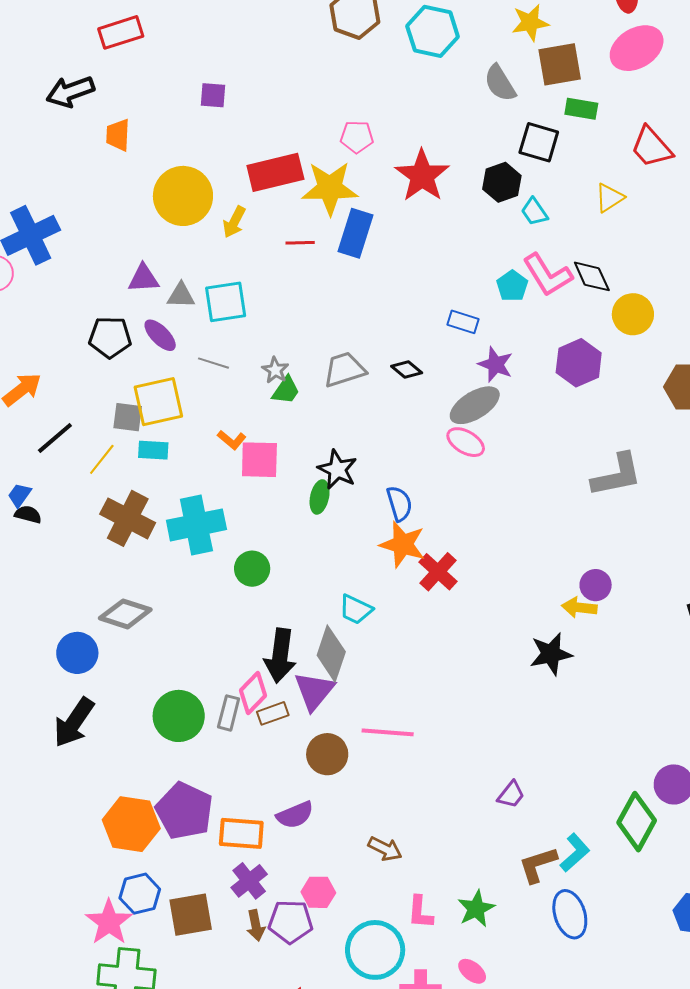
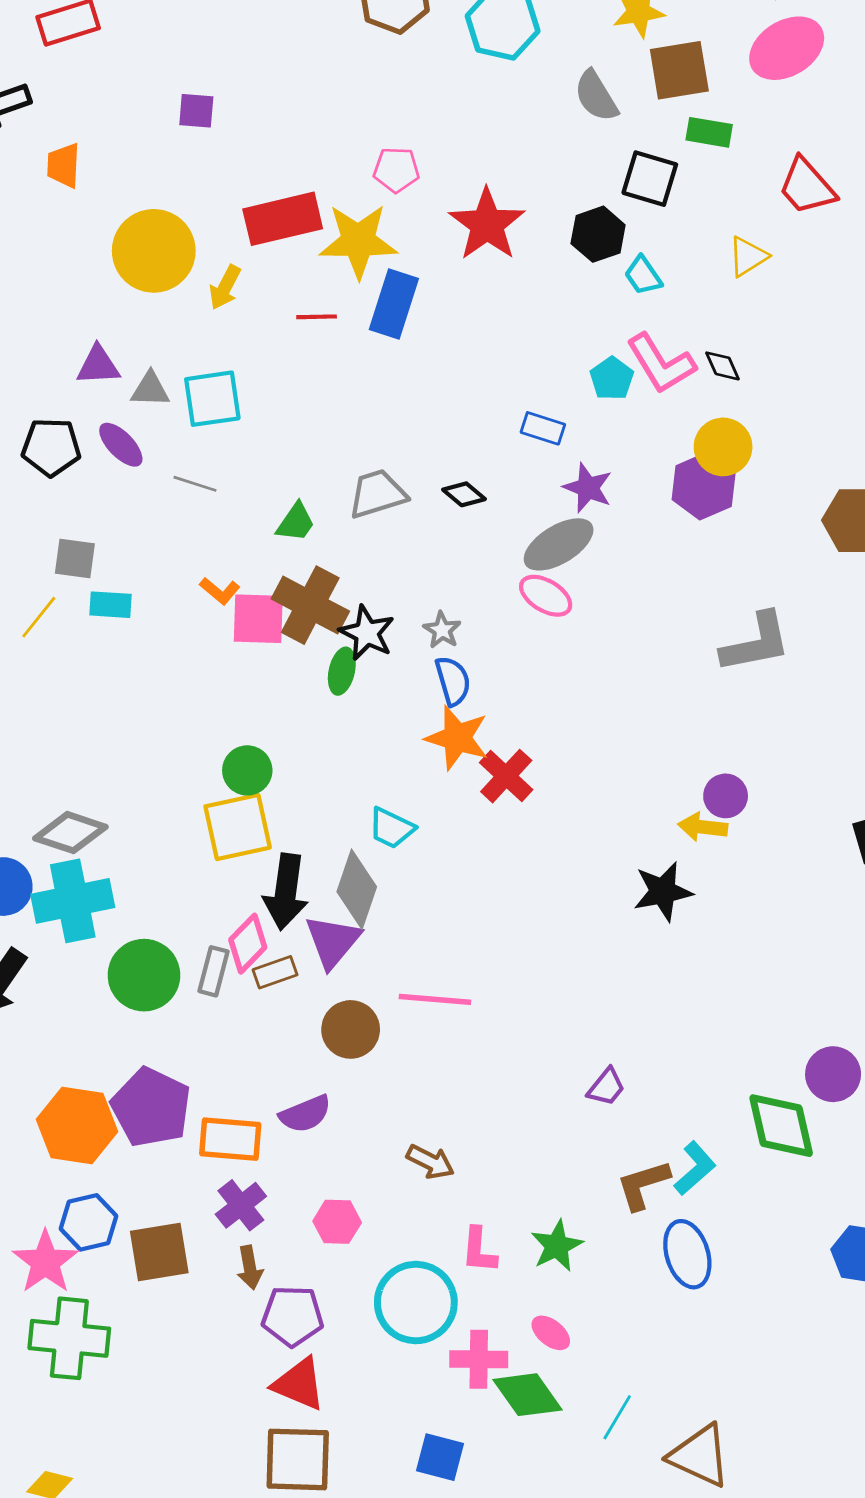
black diamond: (592, 276) -> (723, 366), size x0.7
yellow circle: (633, 314) -> (723, 447), moved
gray star: (275, 370) -> (442, 630), moved
yellow square: (158, 402) -> (238, 827), moved
brown cross: (128, 518) -> (310, 605), moved
cyan cross: (196, 525) -> (73, 901), moved
green diamond: (637, 822) -> (781, 1126), turned -42
purple pentagon: (291, 922) -> (293, 1316), moved

